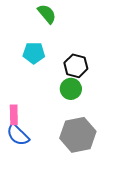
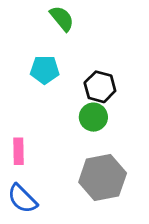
blue semicircle: (18, 135) -> (22, 199), moved

